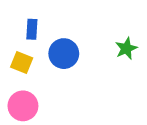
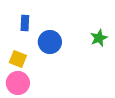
yellow square: (22, 62) -> (18, 59), moved

